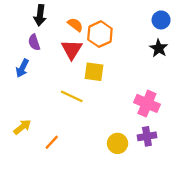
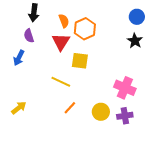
orange semicircle: (75, 25) -> (64, 21), turned 32
orange line: (52, 142) -> (70, 108), moved
yellow circle: (118, 143) -> (101, 112), moved

